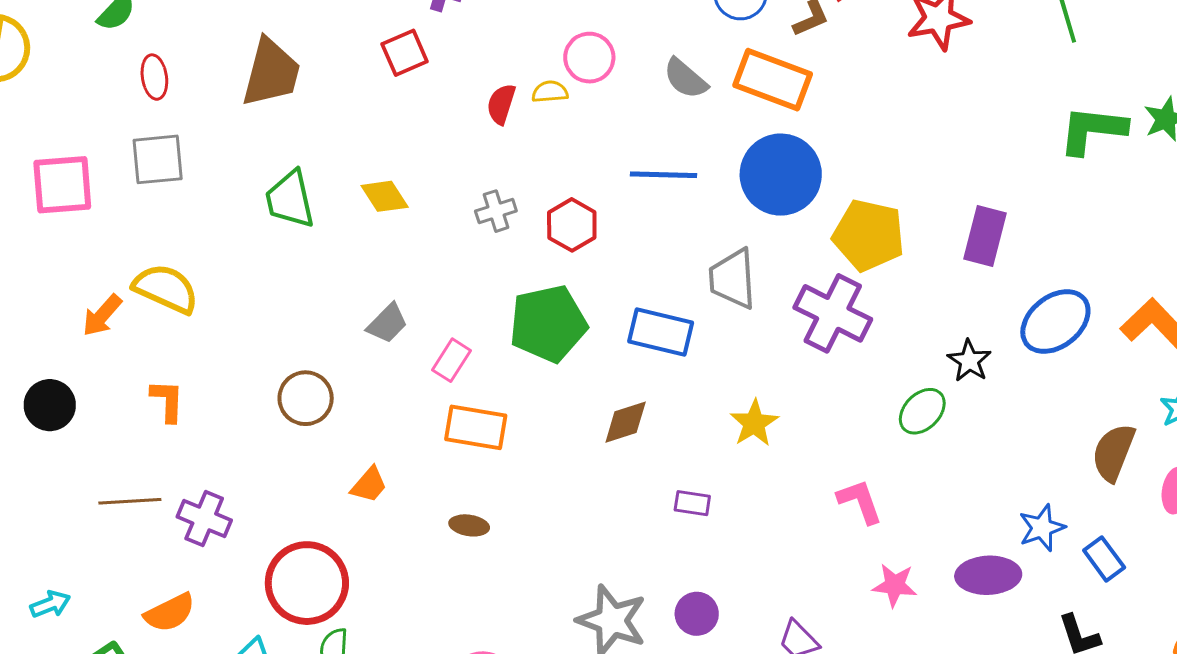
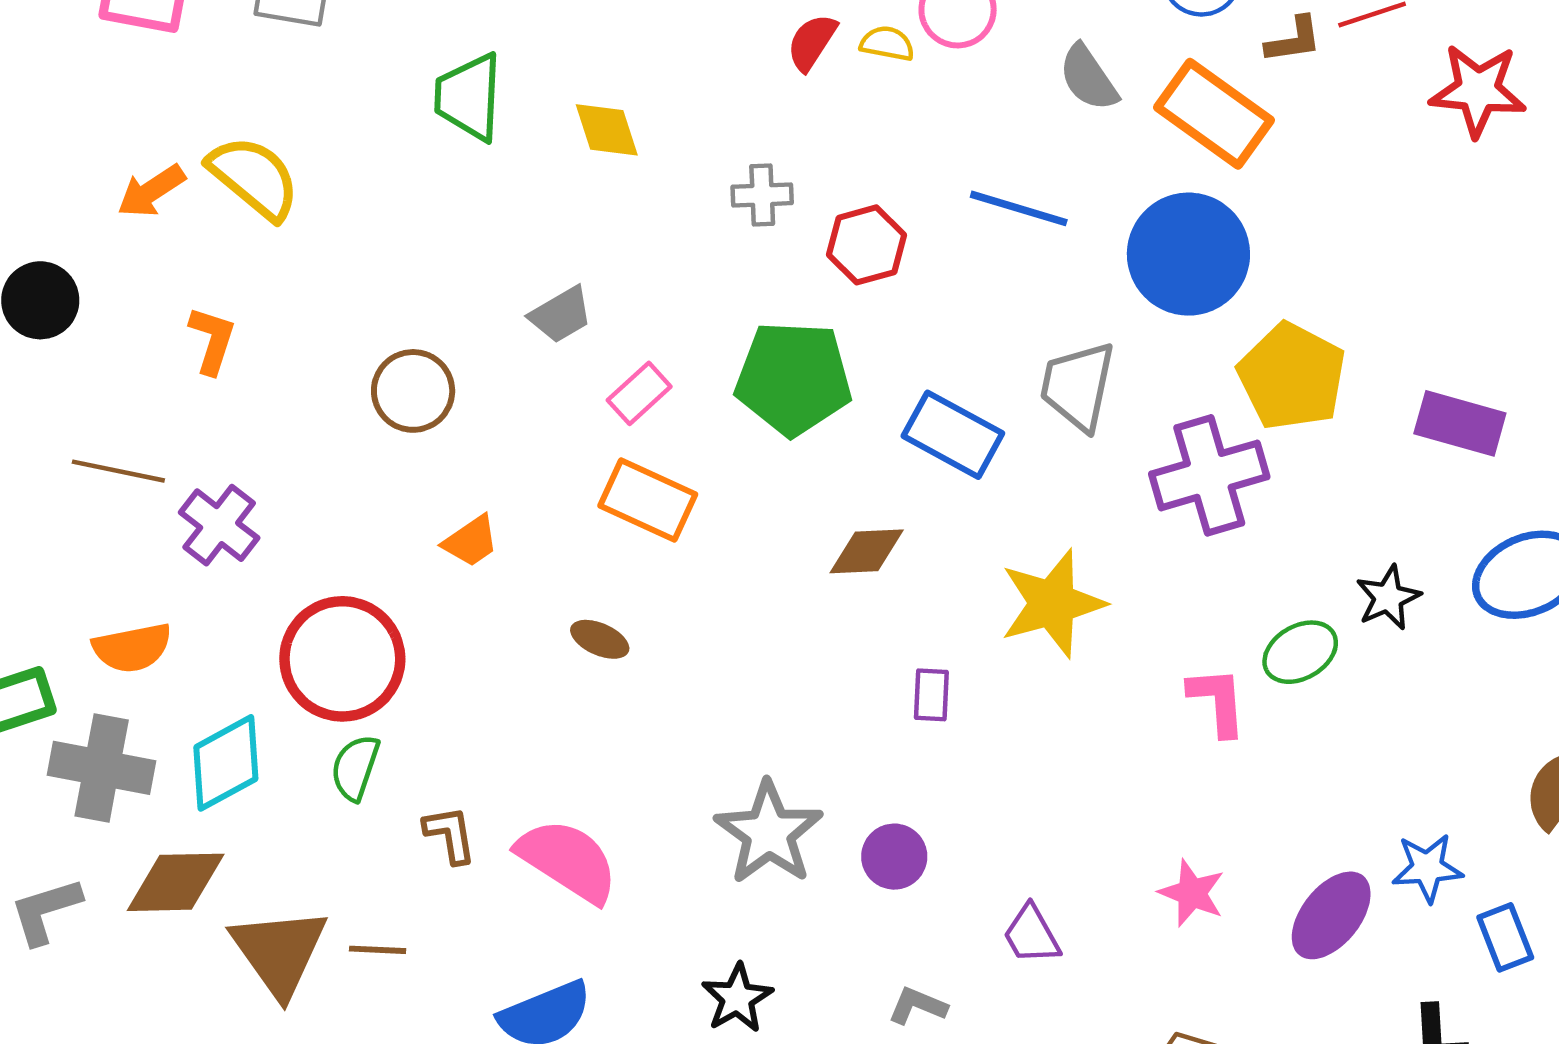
purple rectangle: (985, 236) -> (1460, 423), turned 76
purple cross: (833, 313) -> (1209, 475), turned 32
yellow star: (754, 423) -> (1052, 603), size x1.5
pink L-shape: (860, 501) -> (1217, 701), moved
purple rectangle: (692, 503) -> (931, 695), turned 69
purple ellipse: (988, 575) -> (1331, 915), turned -64

